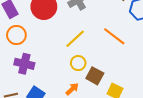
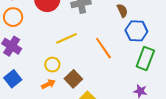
yellow circle: (78, 63) -> (52, 65), moved

